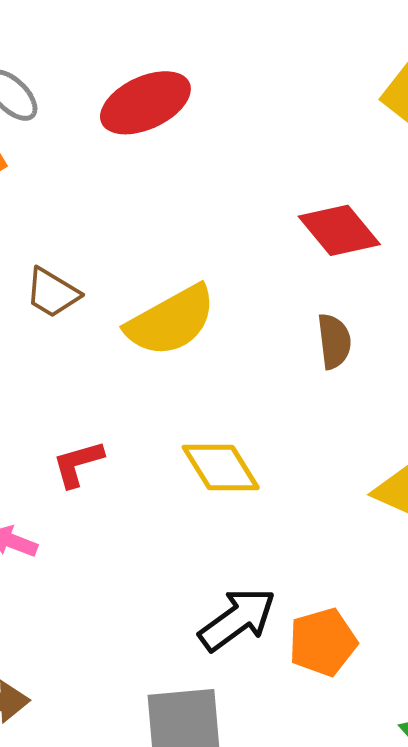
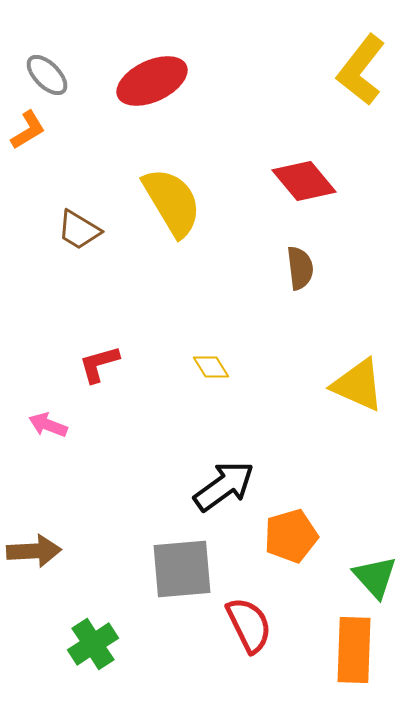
yellow semicircle: (171, 321) -> (172, 202), moved, turned -92
yellow diamond: (221, 467) -> (211, 367), size x0.6
orange pentagon: (323, 642) -> (291, 536), moved

